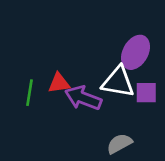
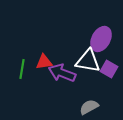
purple square: (146, 93) -> (109, 69), turned 30

